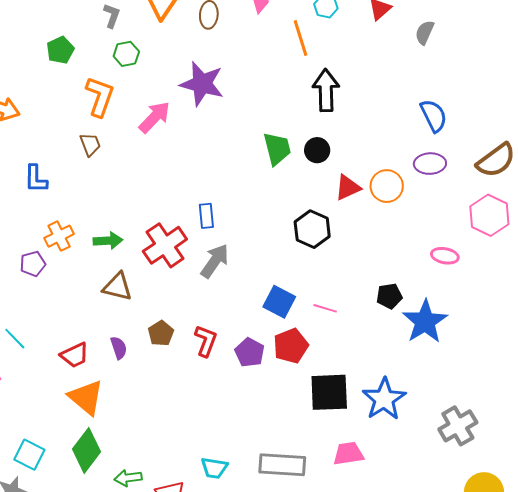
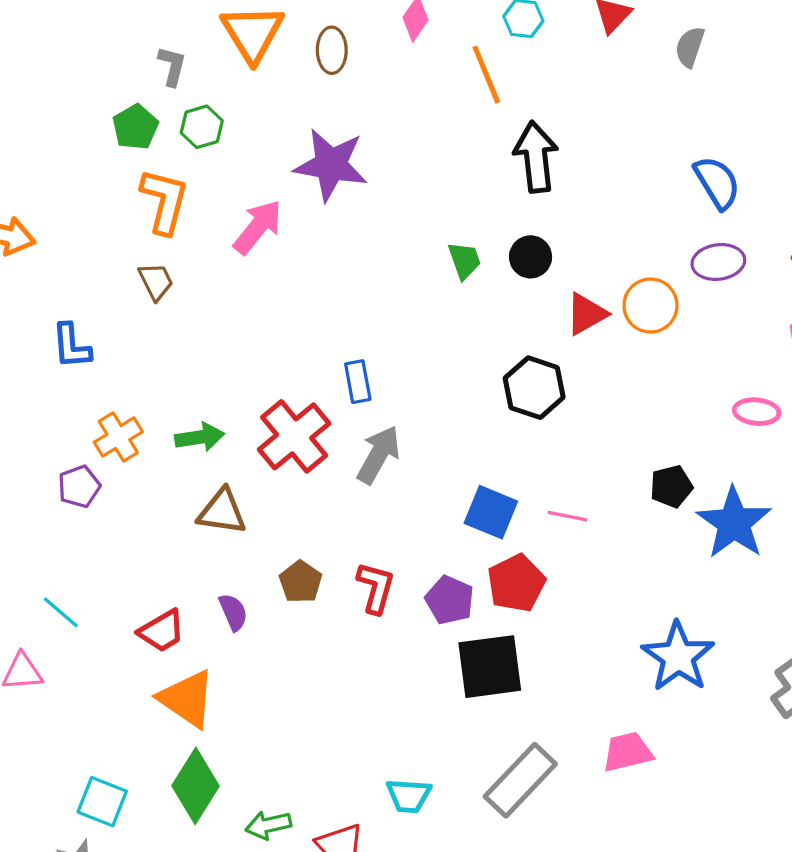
green pentagon: (60, 50) -> (135, 127), moved
green trapezoid: (277, 149) -> (464, 260), size x0.7
black square: (329, 392) -> (490, 667), moved
gray rectangle: (282, 465) -> (520, 780), turned -45

